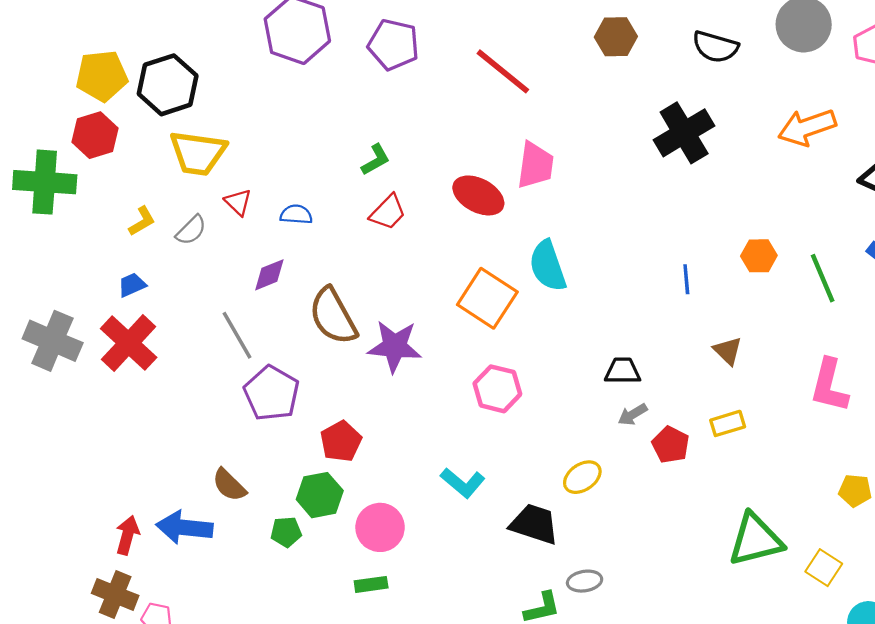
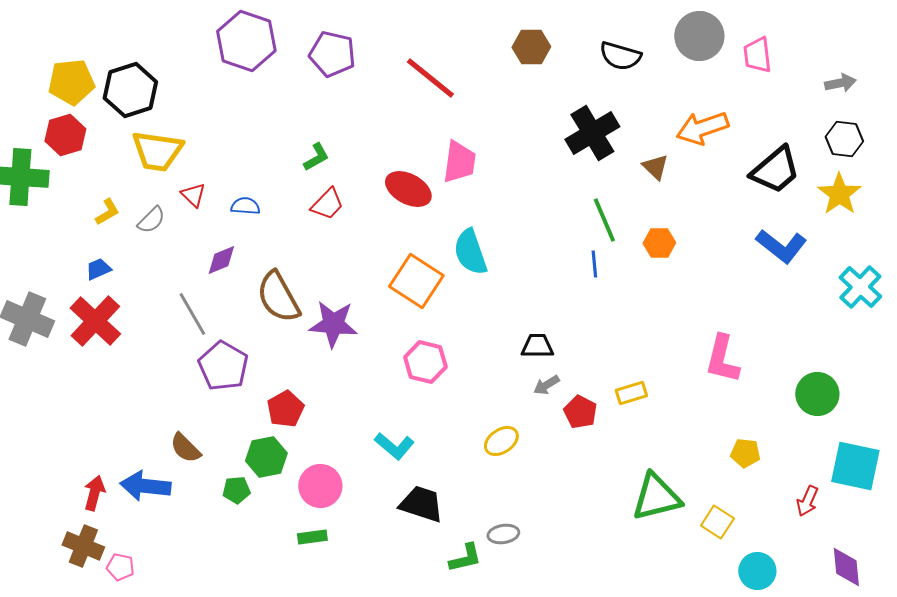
green line: (823, 278) -> (604, 220), moved
brown triangle: (728, 351) -> (655, 167), moved
black trapezoid: (534, 524) -> (421, 504), moved

